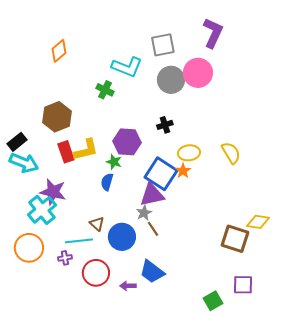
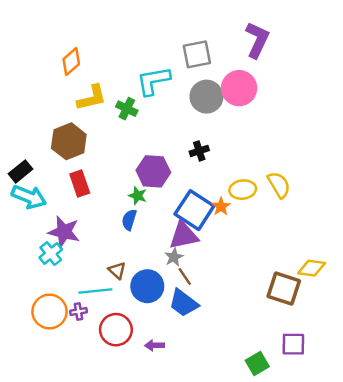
cyan L-shape: (127, 67) -> (153, 81), turned 148
yellow L-shape: (86, 150) -> (92, 98), moved
yellow ellipse: (189, 153) -> (243, 190), moved
cyan cross: (42, 210) -> (51, 254), size x0.7
orange circle: (29, 248) -> (50, 312), moved
blue trapezoid: (152, 272) -> (184, 303), moved

